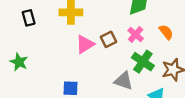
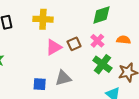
orange semicircle: (166, 32) -> (124, 40), turned -48
gray triangle: (123, 81) -> (63, 78), moved, turned -36

